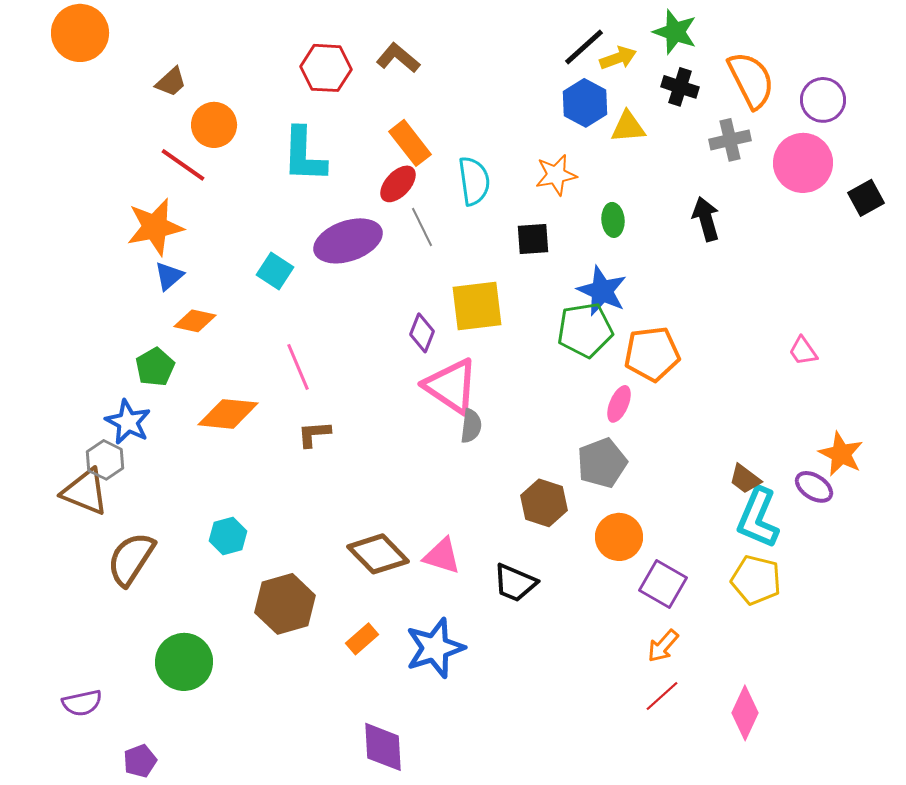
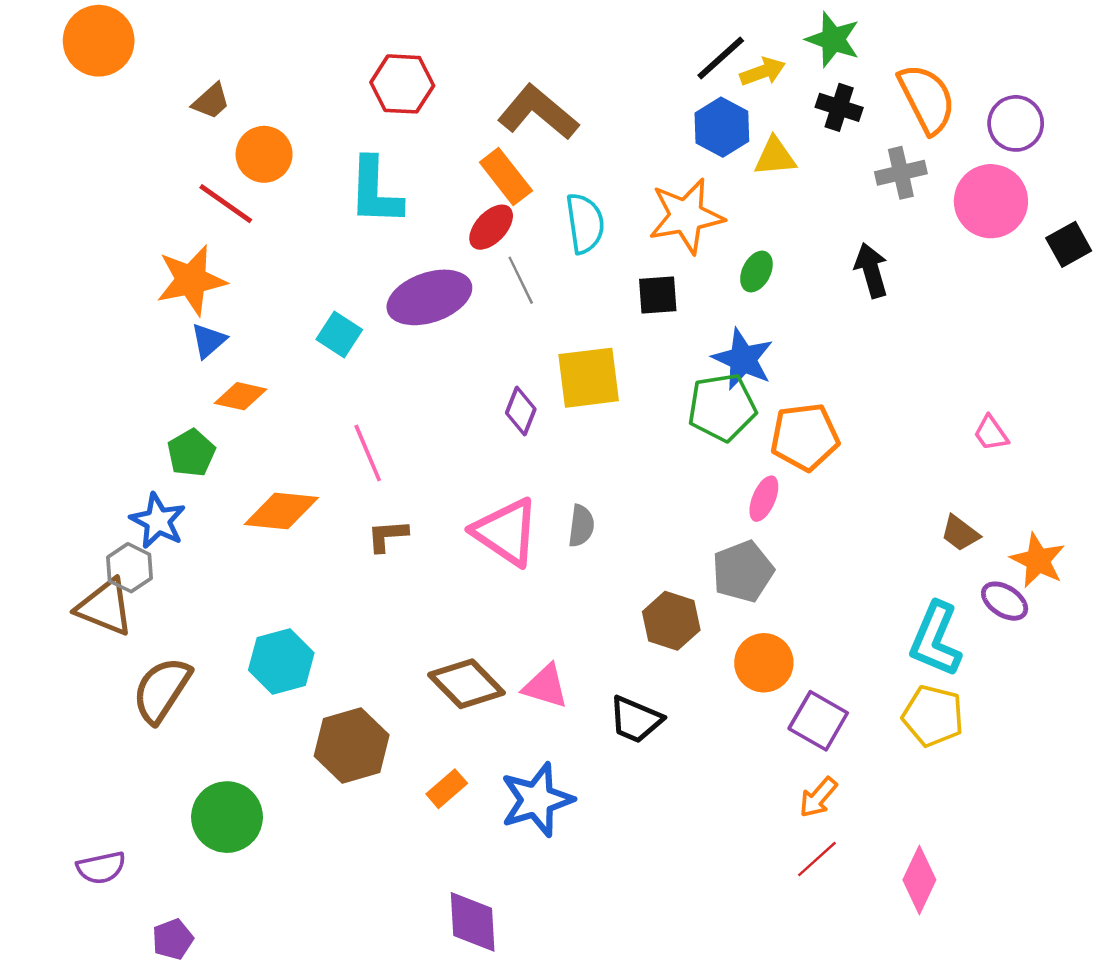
brown L-shape: (398, 58) -> (538, 112), moved, size x1.5
orange star: (556, 175) -> (686, 216), size x1.5
green ellipse: (613, 220) -> (756, 272), turned 32
pink triangle: (451, 386) -> (506, 532), moved
brown trapezoid: (745, 479) -> (960, 533), moved
cyan hexagon: (228, 536) -> (281, 662), size x1.4

